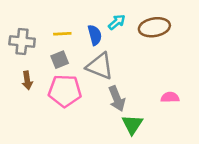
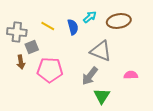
yellow line: (62, 34) -> (48, 26), turned 32
gray square: (60, 60) -> (32, 47), moved
gray triangle: (100, 66) -> (101, 51), moved
gray arrow: (117, 99) -> (90, 76), turned 60

